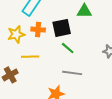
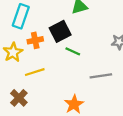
gray line: (72, 73) -> (101, 76), moved

